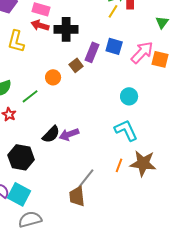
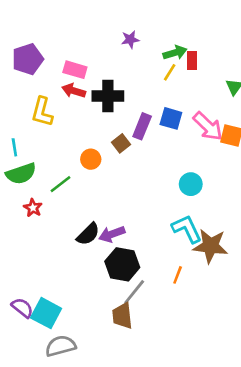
pink arrow: (142, 52) -> (208, 126), turned 90
black hexagon: (21, 157) -> (122, 264), moved
brown star: (143, 163) -> (210, 246), moved

